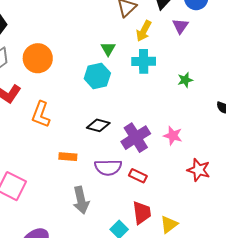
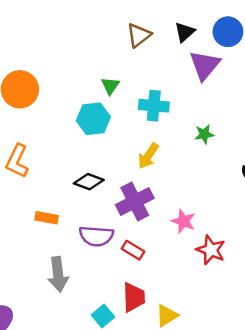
purple triangle: (180, 26) -> (205, 65), size x1.5
yellow arrow: (144, 31) -> (148, 156), moved
pink star: (173, 136) -> (183, 221), moved

